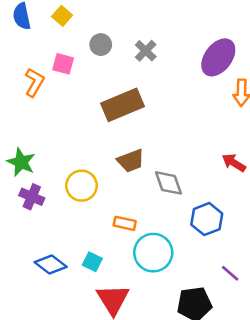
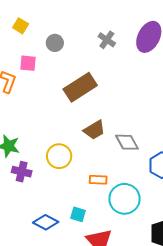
gray cross: (146, 51) -> (107, 40), moved

